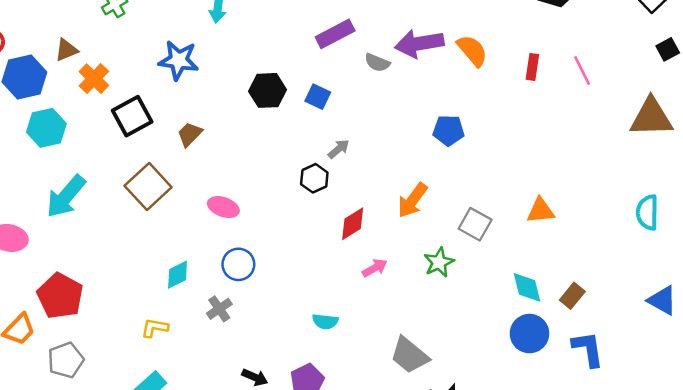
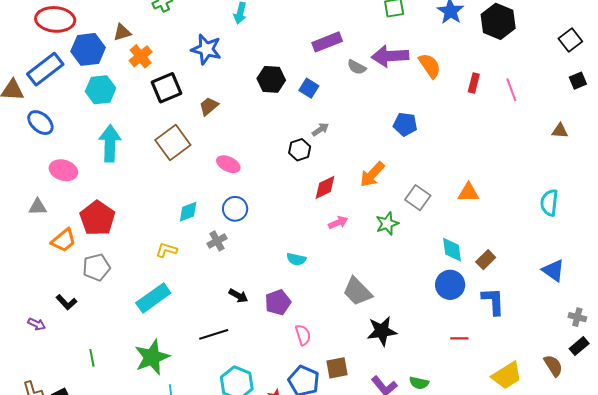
brown triangle: (651, 117) -> (560, 131), size x0.5
cyan arrow: (66, 196) -> (110, 143), turned 135

